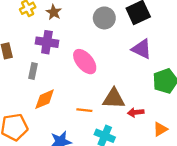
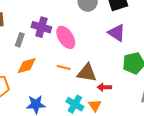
purple cross: (47, 42) -> (41, 27), moved
orange line: (84, 110) -> (64, 67), moved
orange triangle: (160, 129) -> (95, 106), moved, turned -40

